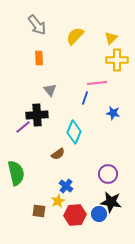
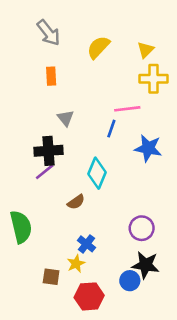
blue star: (113, 113) -> (148, 148), size x1.5
purple line: (23, 127) -> (45, 172), moved
red hexagon: (75, 215) -> (89, 296), moved

